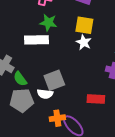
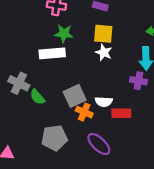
white semicircle: (45, 94) -> (104, 102), moved
gray pentagon: (22, 100) -> (54, 138), moved
orange cross: (57, 118) -> (84, 112), moved, turned 35

